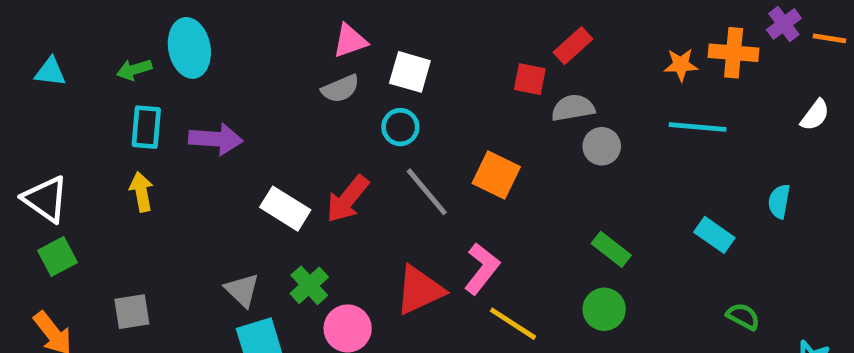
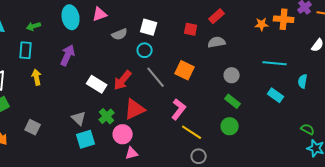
pink triangle: (350, 41) -> (100, 14), moved
cyan ellipse: (189, 48) -> (71, 17), moved
red square: (530, 79) -> (191, 29), moved
cyan rectangle: (146, 127) -> (26, 50), moved
cyan line: (698, 127) -> (275, 63), moved
purple arrow: (216, 139) -> (68, 55), turned -70
gray circle: (602, 146) -> (232, 75), moved
red triangle: (420, 290) -> (135, 109), moved
gray square: (132, 312) -> (33, 127), turned 35
green semicircle: (743, 316) -> (308, 129), moved

